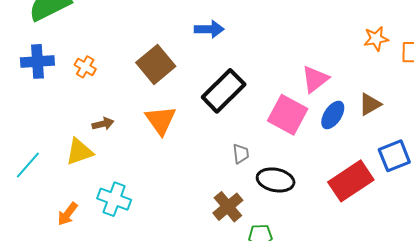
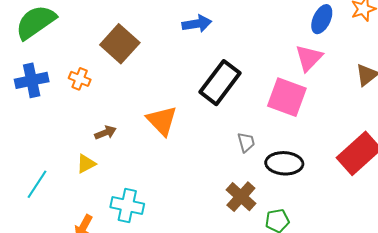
brown square: (156, 64) -> (120, 44), moved
blue ellipse: (333, 115) -> (322, 19), moved
yellow triangle: (79, 152) -> (86, 164), size x0.7

